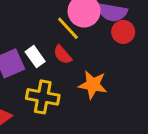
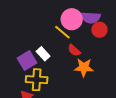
red semicircle: (63, 55) -> (74, 50), moved
yellow cross: (43, 97) -> (37, 80), moved

